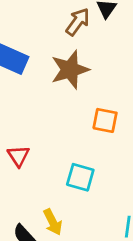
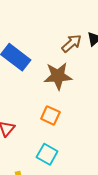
orange square: (105, 120) -> (50, 115), moved

